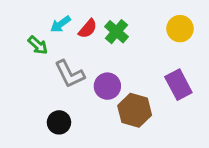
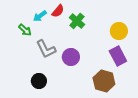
red semicircle: (88, 29) -> (58, 11), moved
yellow circle: (180, 29) -> (119, 31), moved
brown hexagon: (135, 110) -> (104, 81), moved

